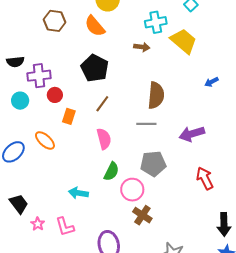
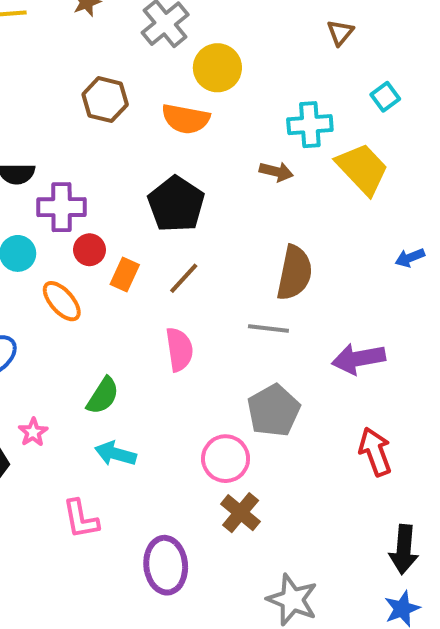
orange semicircle: (95, 26) -> (186, 119), turned -45
orange rectangle: (69, 116) -> (125, 274), moved
orange ellipse: (45, 140) -> (62, 301), moved
gray pentagon: (153, 164) -> (274, 411), turned -30
green semicircle: (111, 171) -> (103, 396), moved
pink star: (38, 224) -> (33, 432), moved

